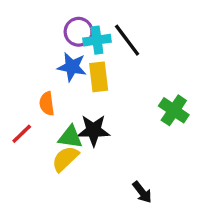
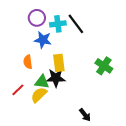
purple circle: (79, 32) -> (37, 18), moved
yellow rectangle: (99, 77) -> (59, 63), moved
red line: (22, 134) -> (18, 90), moved

